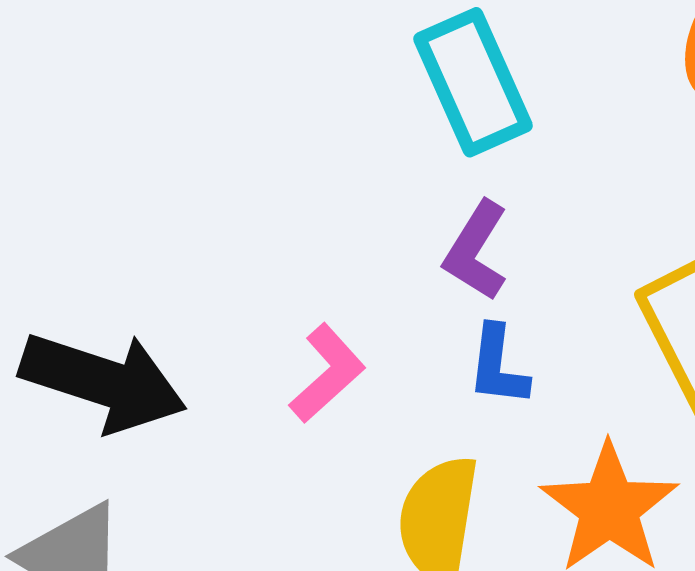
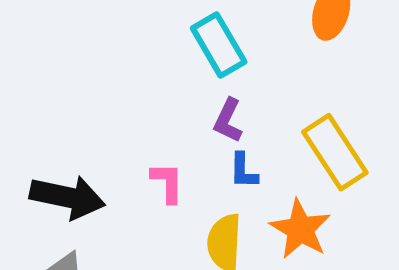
pink L-shape: (327, 373) -> (167, 182), turned -42

